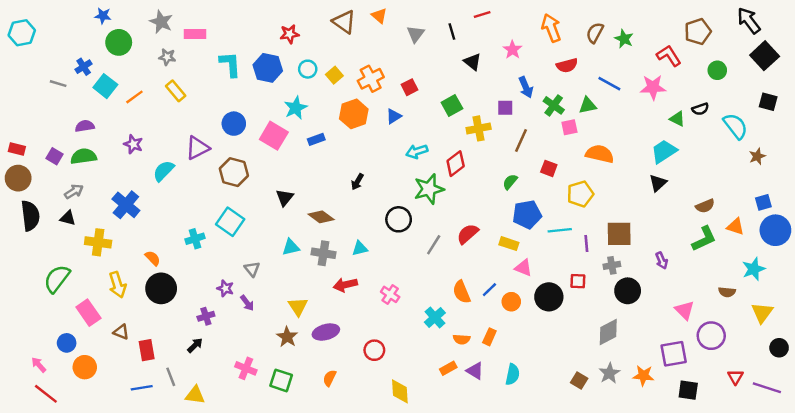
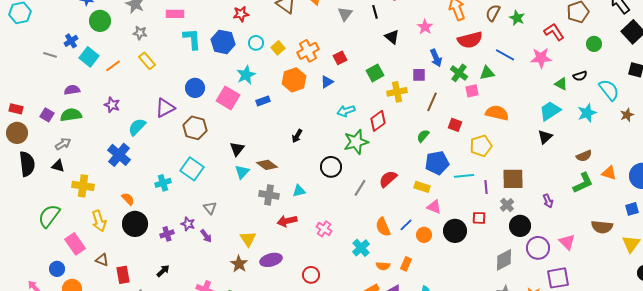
pink rectangle: (195, 34) -> (175, 14), moved
red semicircle: (567, 65) -> (470, 40), size x1.4
blue square: (763, 202) -> (632, 209), moved
blue cross: (126, 205) -> (119, 155), moved
cyan triangle: (291, 247) -> (242, 172), moved, turned -35
gray cross: (612, 265) -> (507, 205), turned -32
cyan star: (754, 269) -> (587, 113), moved
brown semicircle: (727, 292) -> (602, 227), size x1.5
purple cross: (206, 316) -> (167, 234), moved
purple circle: (711, 336) -> (538, 248), moved

